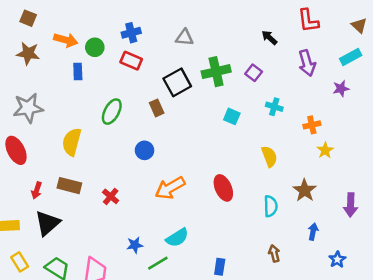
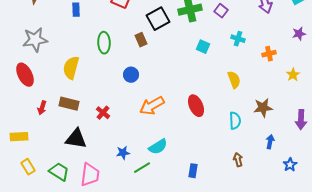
purple star: (341, 89) -> (299, 34), moved
green ellipse: (112, 112) -> (104, 43), turned -30
yellow star: (325, 150) -> (293, 75), moved
brown star: (305, 190) -> (263, 108), turned 30
black triangle: (48, 223) -> (76, 139), moved, turned 50

